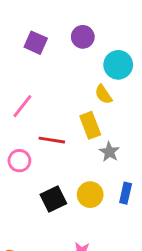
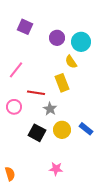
purple circle: (83, 37) -> (57, 38), moved
gray star: (109, 152) -> (50, 109), moved
blue rectangle: (126, 193) -> (86, 129), turned -64
black square: (53, 199) -> (37, 133), turned -36

